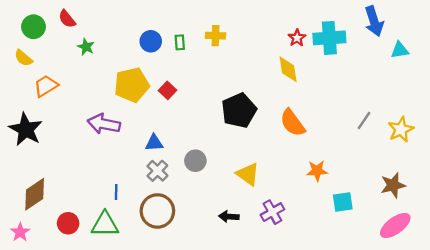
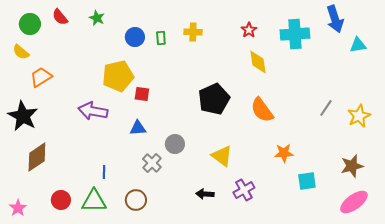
red star: (297, 38) -> (249, 30), moved
green star: (86, 47) -> (97, 18), moved
red square: (167, 90) -> (142, 94), moved, turned -35
gray cross: (157, 171) -> (152, 163), moved
brown diamond: (35, 194) -> (37, 157), moved
brown circle: (157, 211) -> (136, 200), moved, size x0.7

